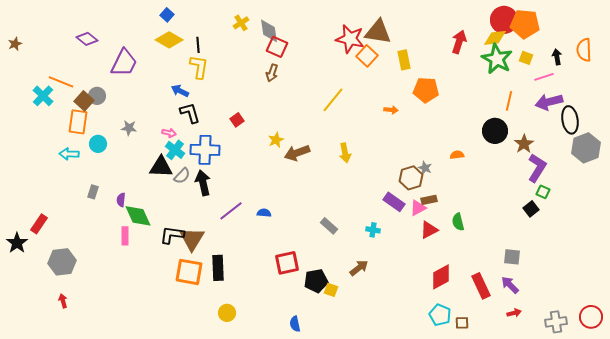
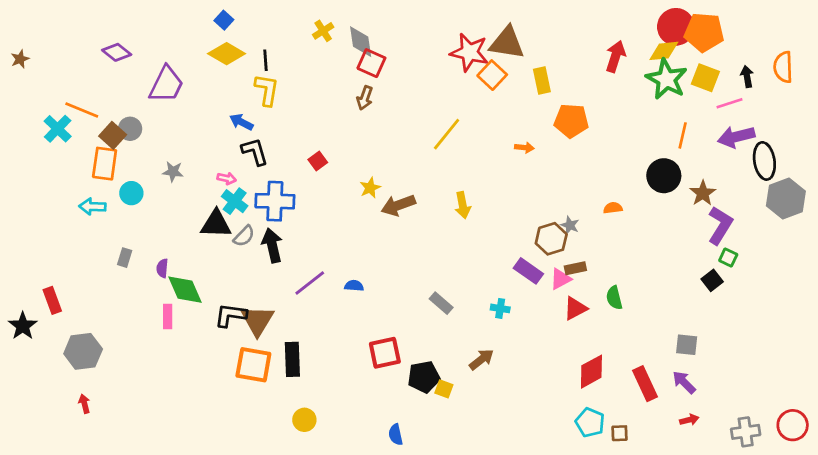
yellow square: (526, 58) -> (705, 78), size x1.5
red rectangle: (39, 224) -> (52, 300), turned -54

